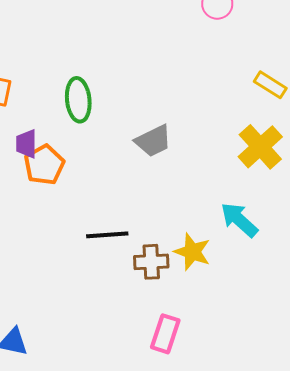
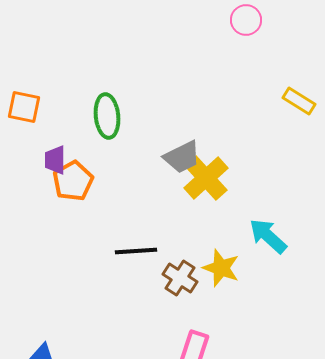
yellow cross: (260, 147) -> (206, 178), moved
brown cross: (151, 262) -> (180, 278), turned 36

